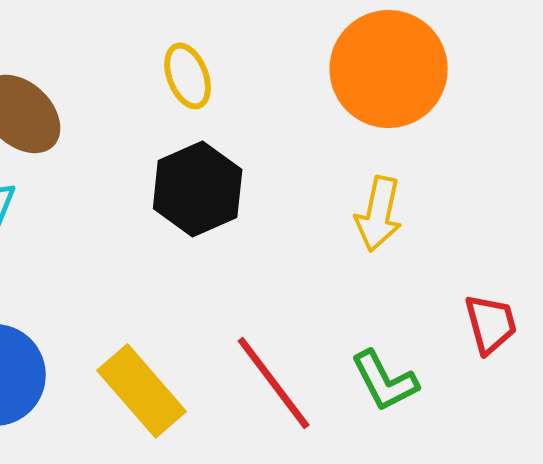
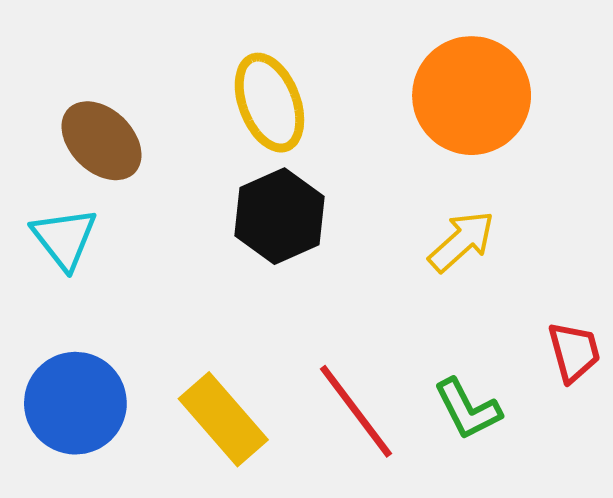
yellow ellipse: (188, 76) -> (269, 103), size x1.5
yellow arrow: (379, 214) -> (461, 241), turned -144

